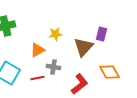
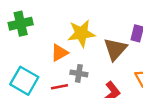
yellow star: (55, 34) -> (81, 33), size x1.6

